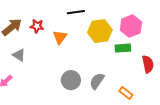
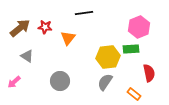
yellow hexagon: (100, 31) -> (108, 57), moved
red semicircle: (148, 64) -> (149, 73), moved
gray circle: (71, 80) -> (60, 81), moved

